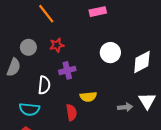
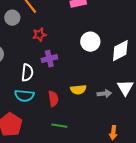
gray circle: (28, 47) -> (12, 18), moved
yellow semicircle: (88, 97) -> (78, 90), moved
cyan semicircle: (29, 109) -> (24, 96), moved

